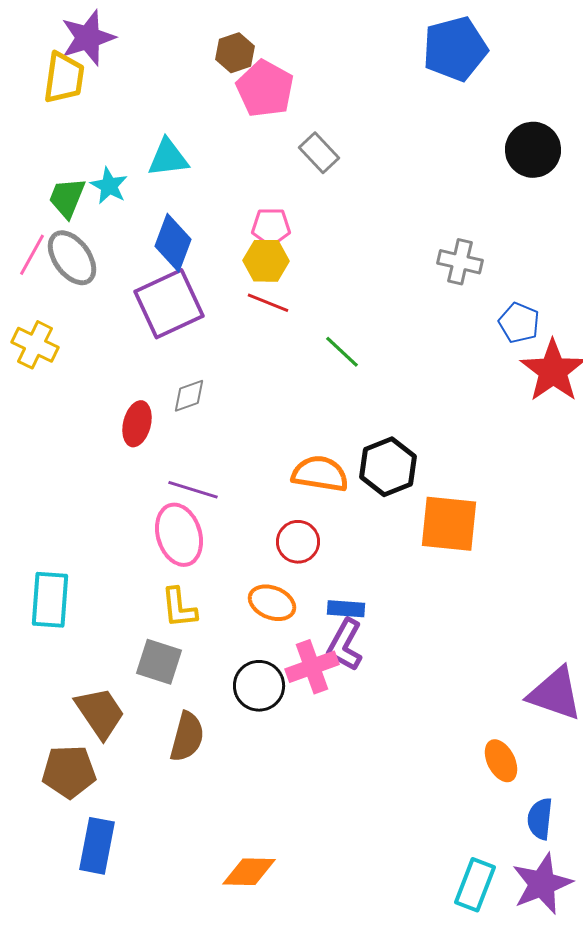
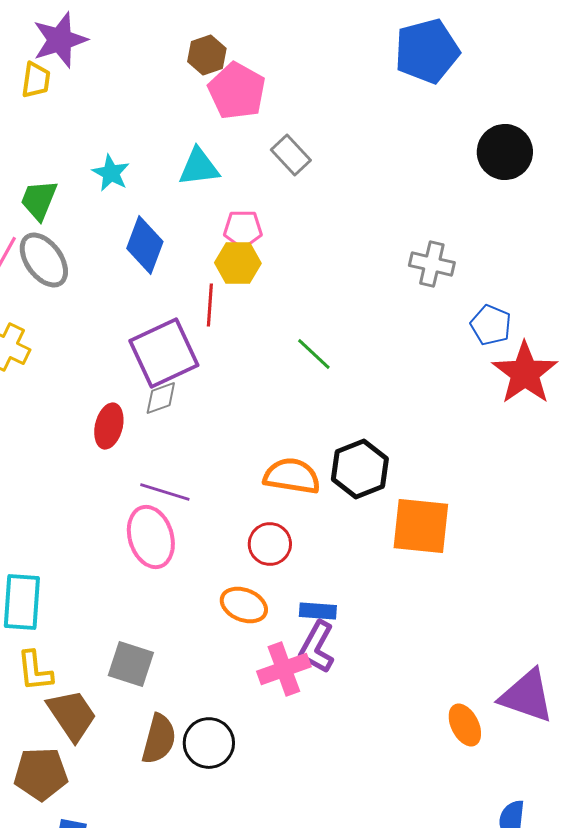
yellow trapezoid: (64, 78) -> (36, 80), size x0.7
cyan triangle: (168, 158) -> (199, 167), moved
cyan star: (109, 186) -> (111, 173), moved
red line: (268, 303) -> (210, 305), moved, turned 72
purple square: (169, 304) -> (164, 353), moved
yellow L-shape: (179, 608) -> (35, 671), moved
black circle: (259, 686) -> (209, 743), moved
orange ellipse: (501, 761) -> (465, 725), moved

